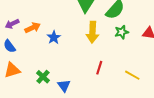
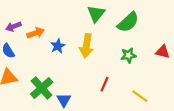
yellow arrow: (92, 32) -> (86, 46), moved
green star: (122, 32) -> (128, 55), moved
green cross: (43, 77) -> (42, 88), size x1.5

